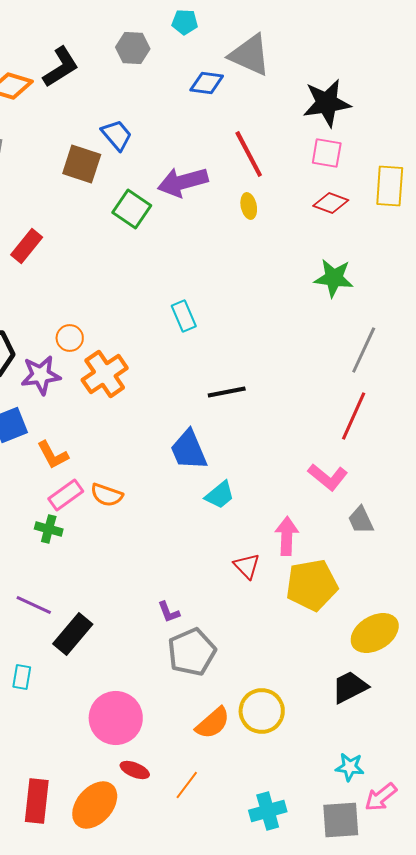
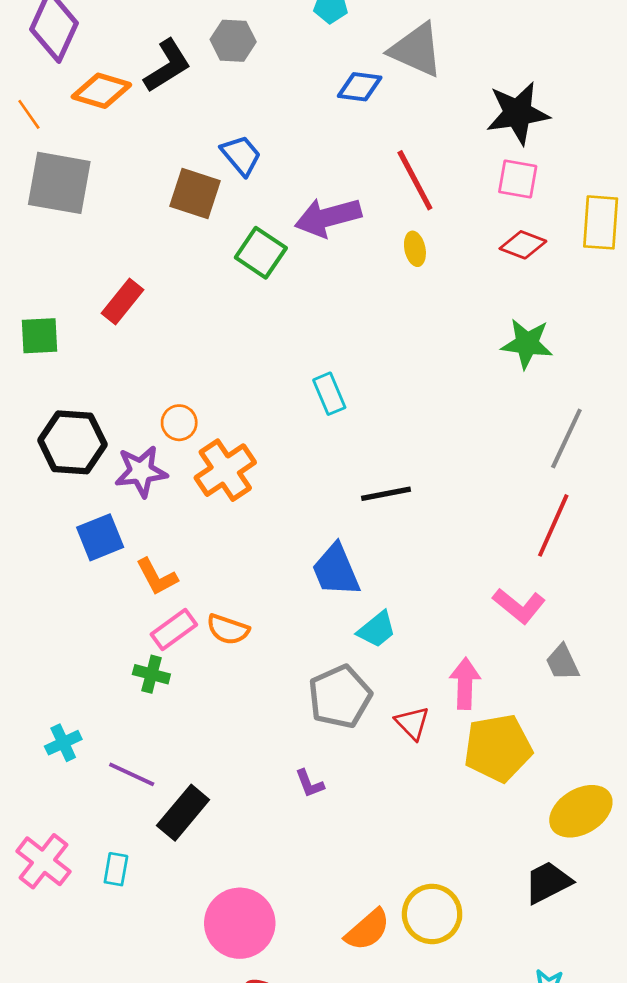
gray hexagon: (133, 48) -> (233, 41), moved
gray pentagon: (192, 652) -> (340, 697), moved

